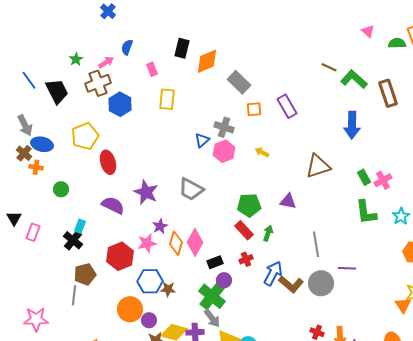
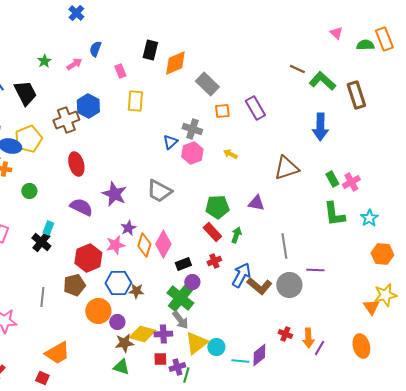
brown cross: (98, 83) -> (66, 120), moved
yellow pentagon: (85, 136) -> (28, 139), moved
brown pentagon: (85, 274) -> (74, 285), moved

